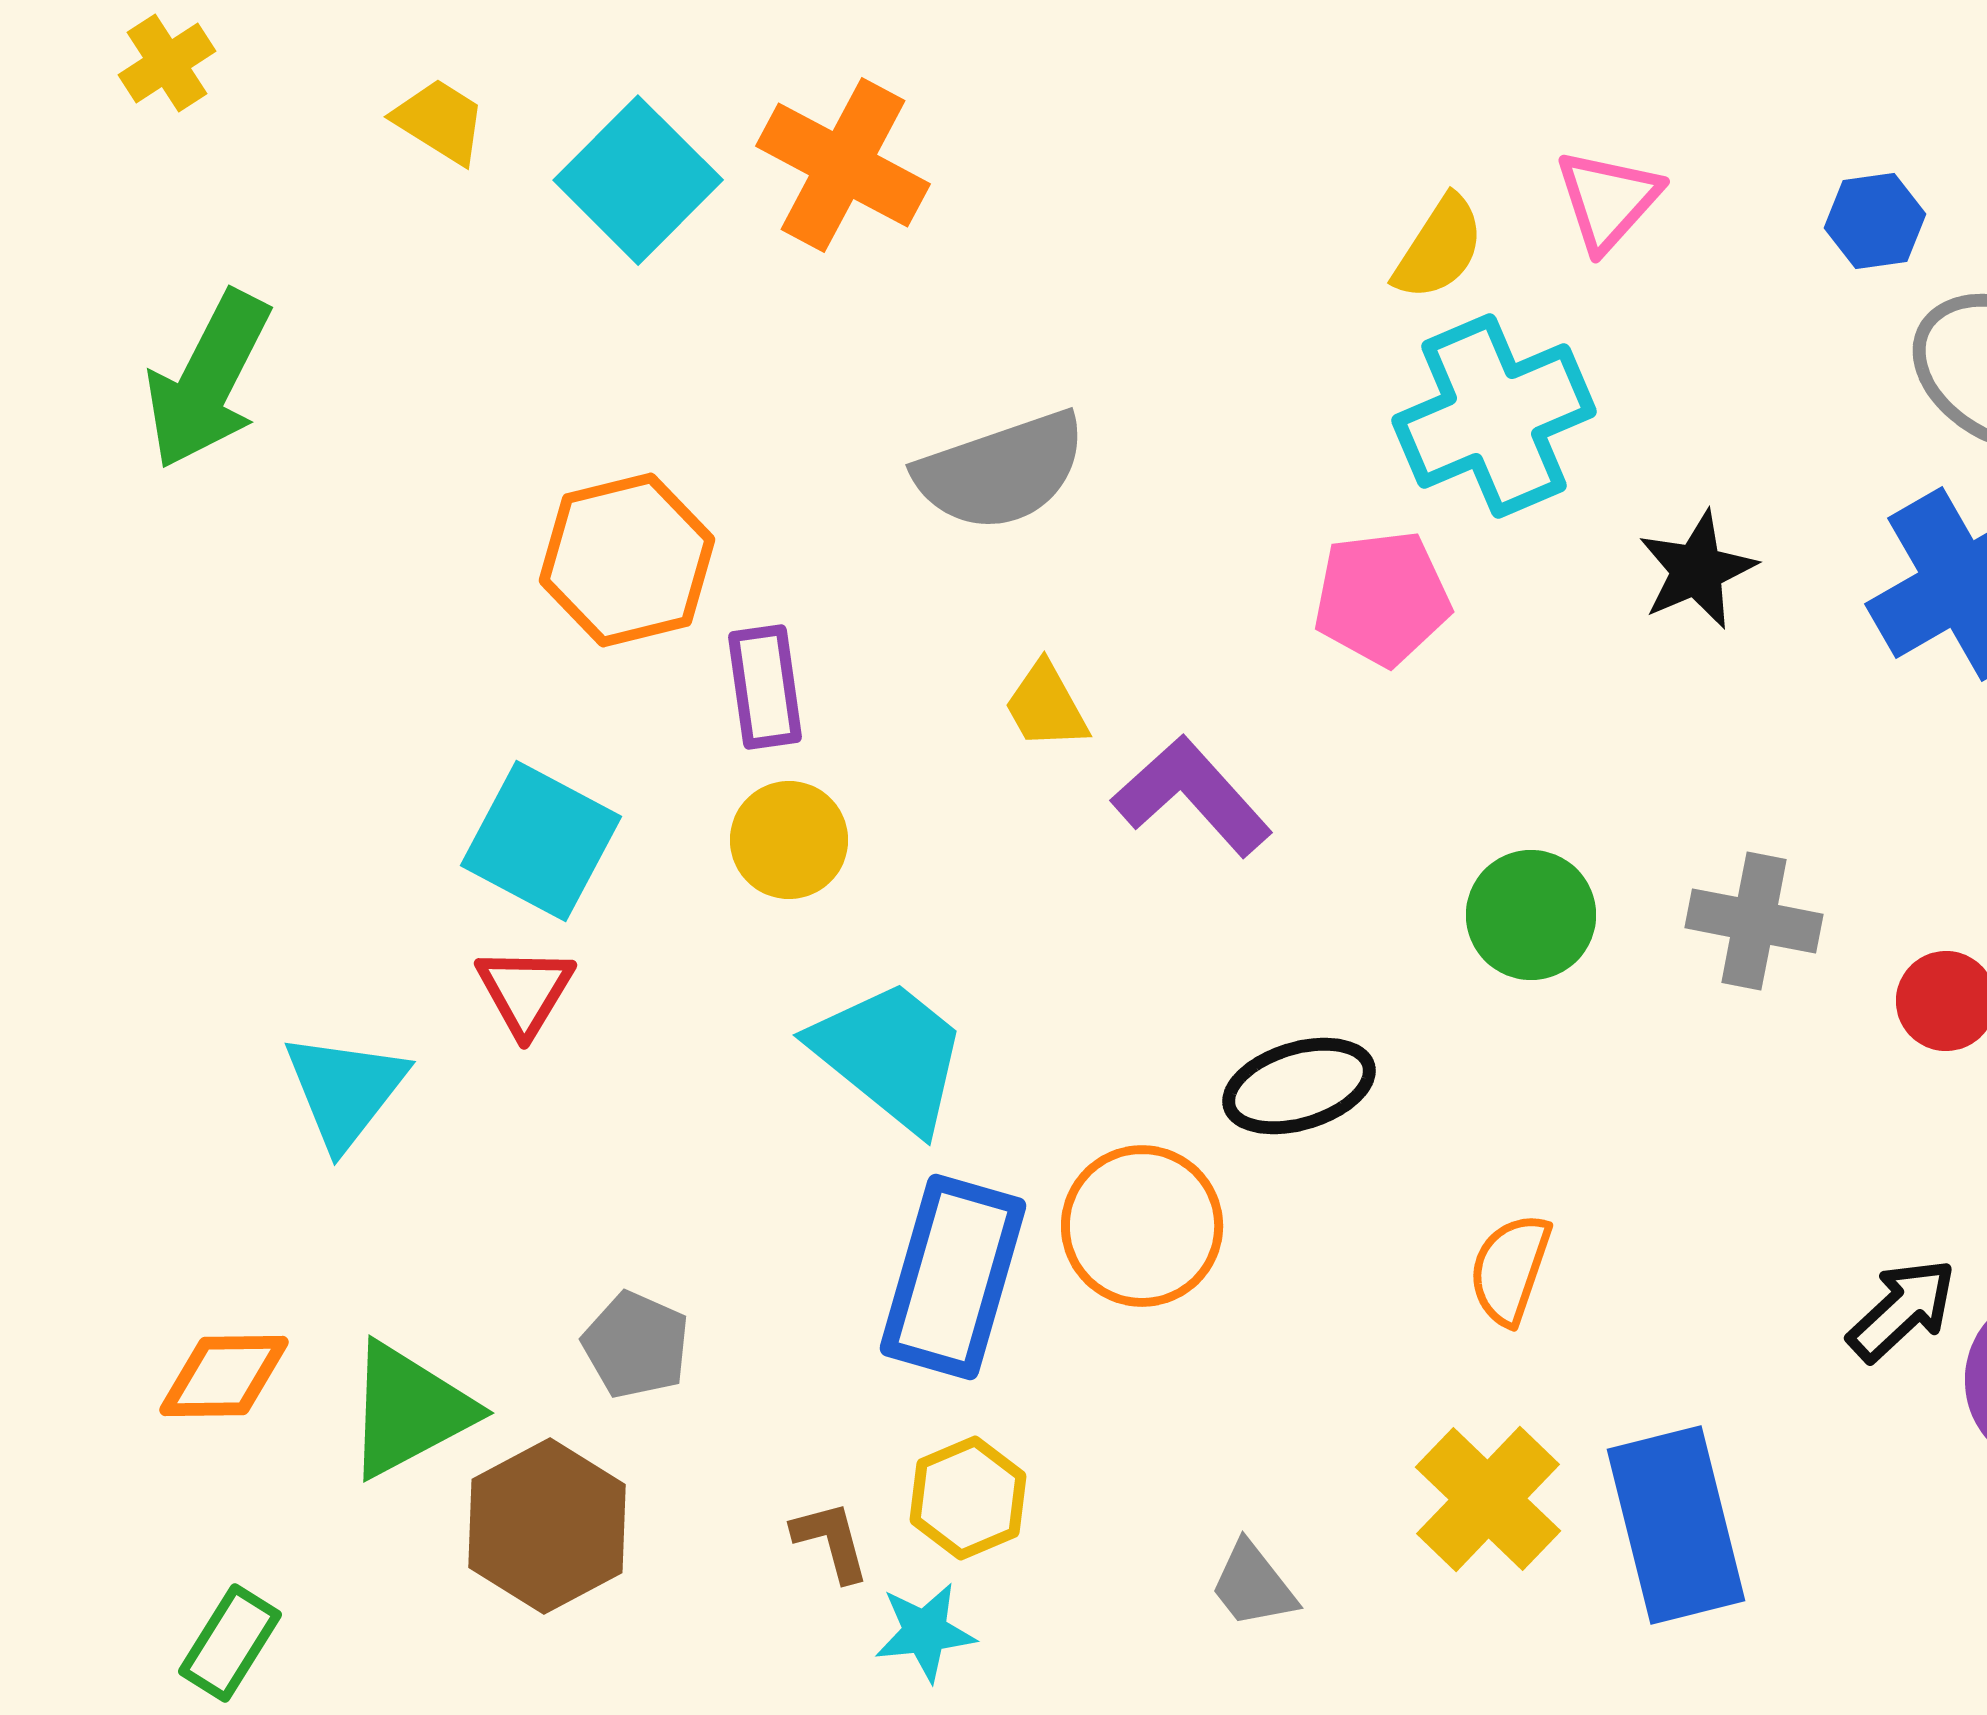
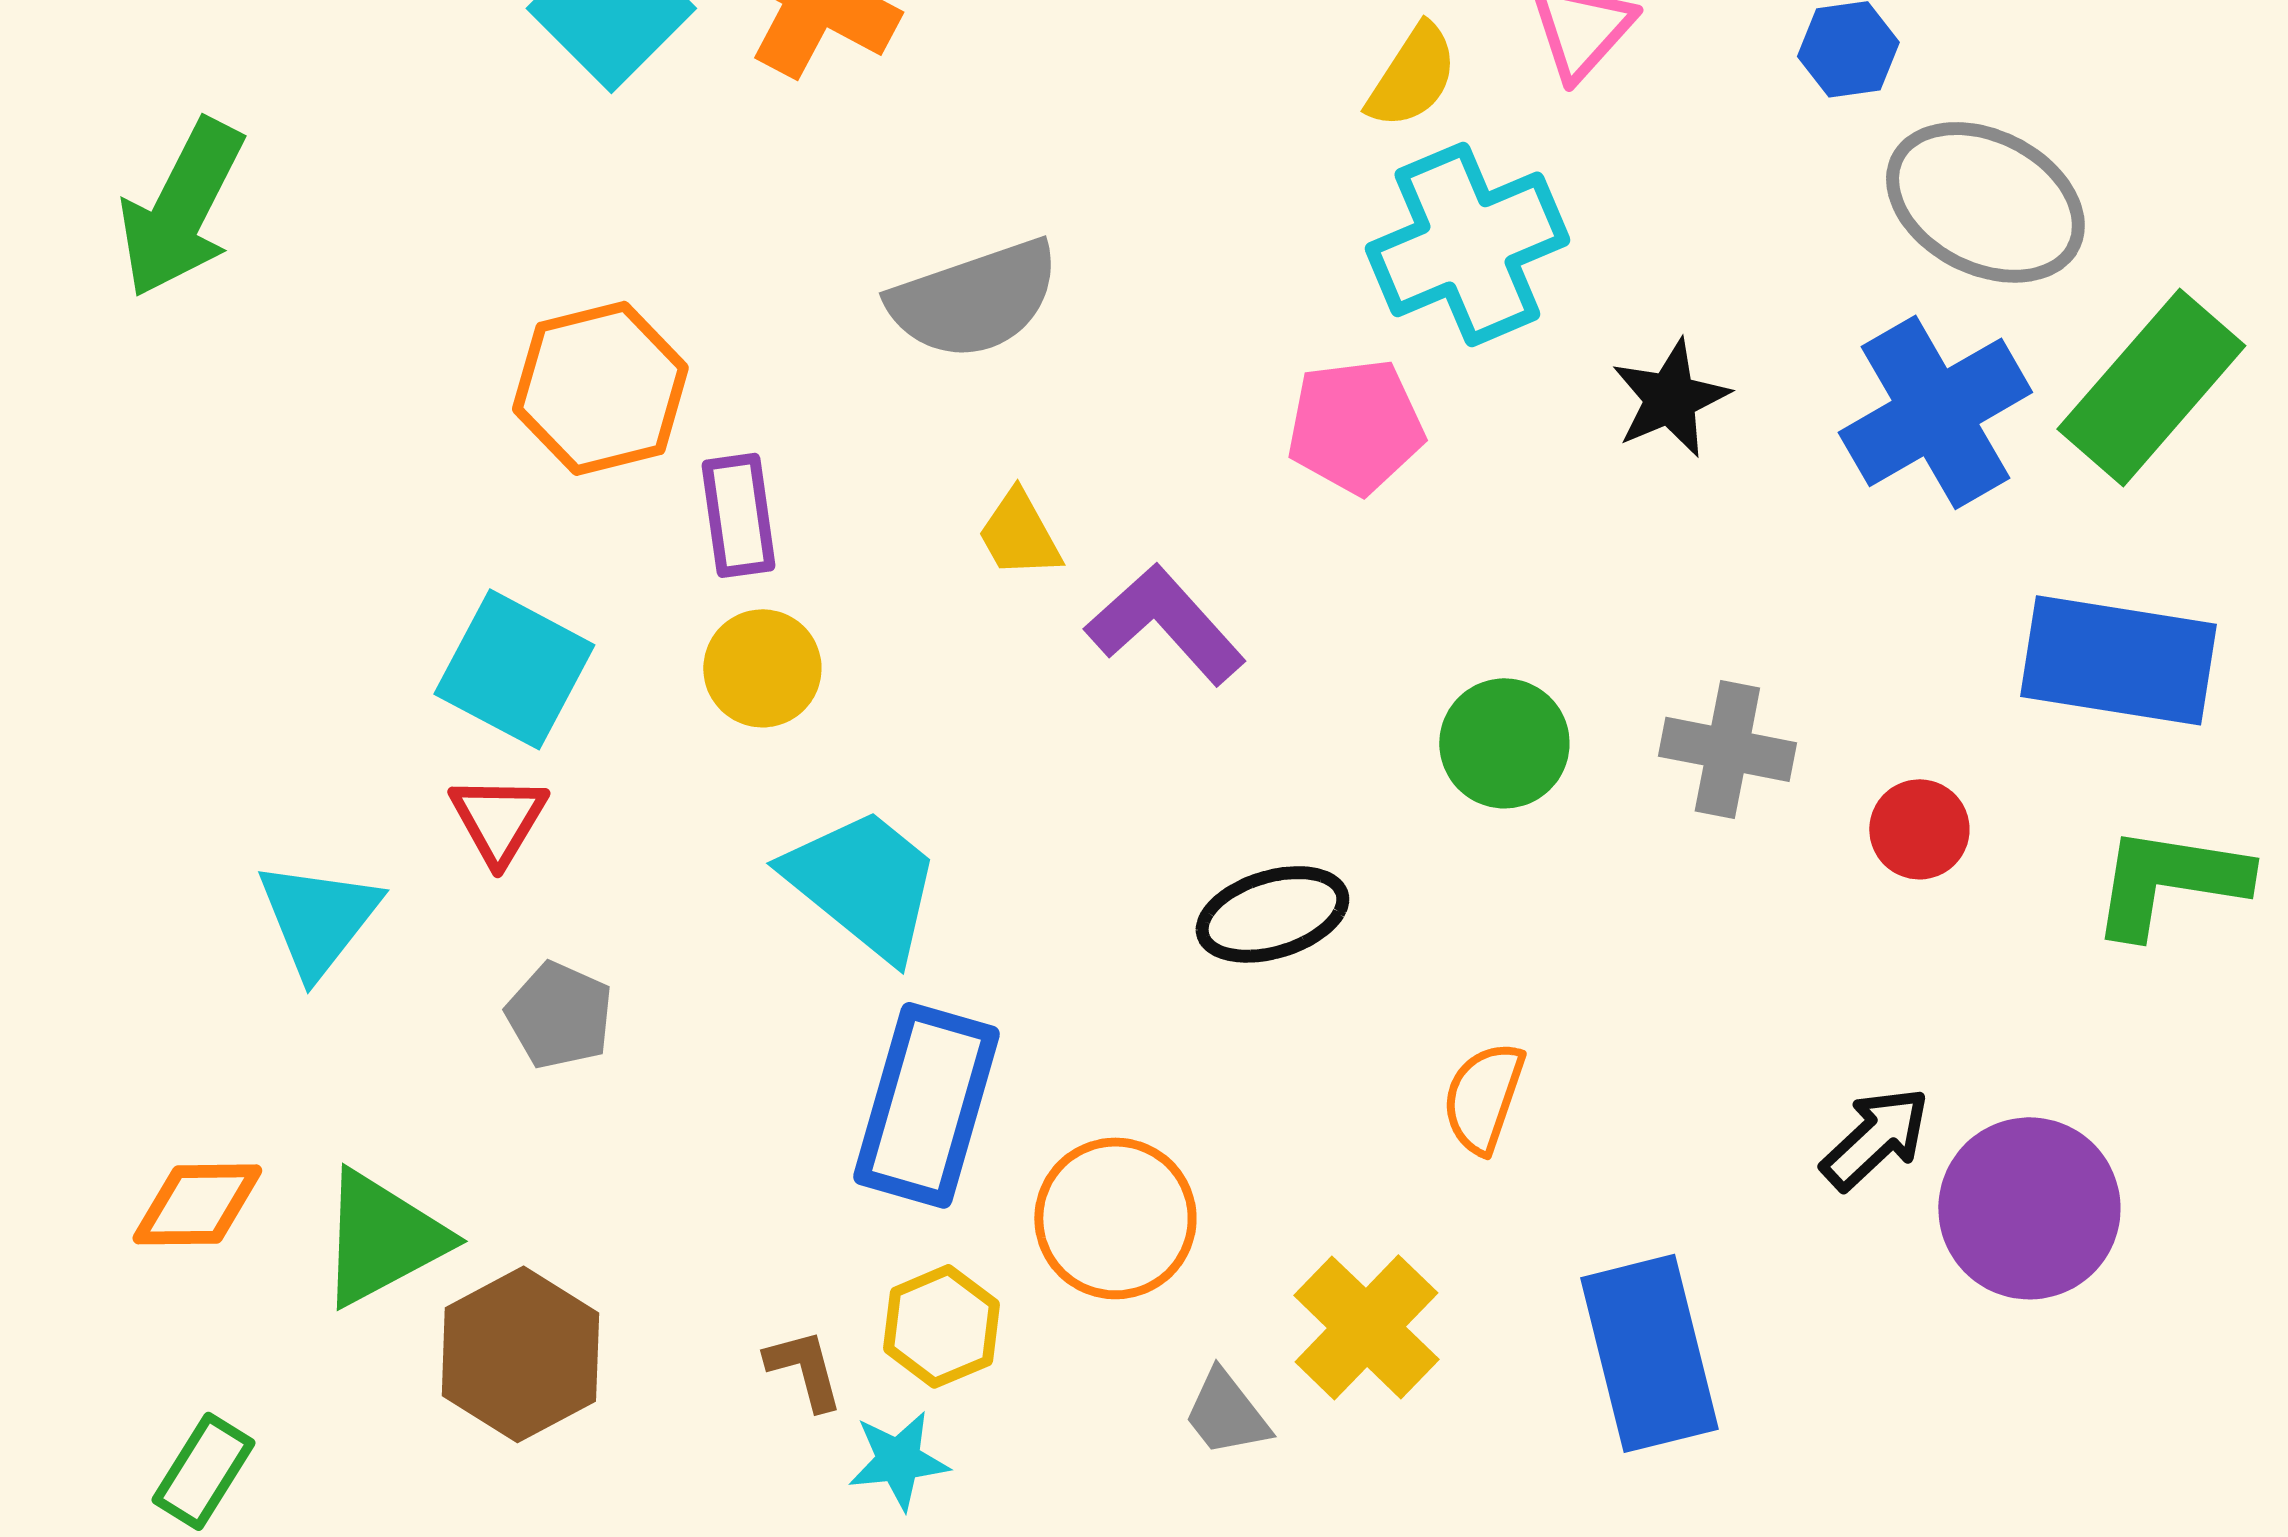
orange circle: (1142, 1226) -> (1115, 1218), moved
gray pentagon: (636, 1345) -> (559, 1015), moved
yellow cross: (1488, 1499) -> (1366, 1327), moved

